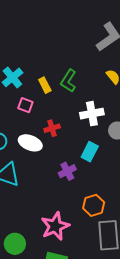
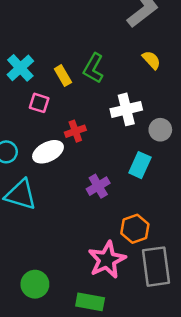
white ellipse: (30, 143) -> (48, 152), turned -45
cyan rectangle: (90, 152) -> (140, 165), moved
pink star: (55, 226) -> (107, 260), moved

